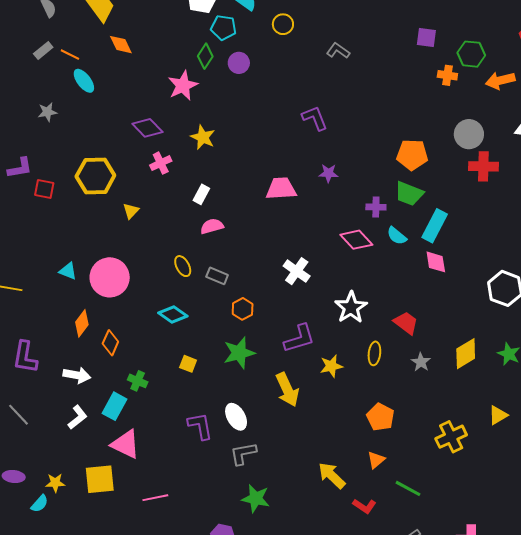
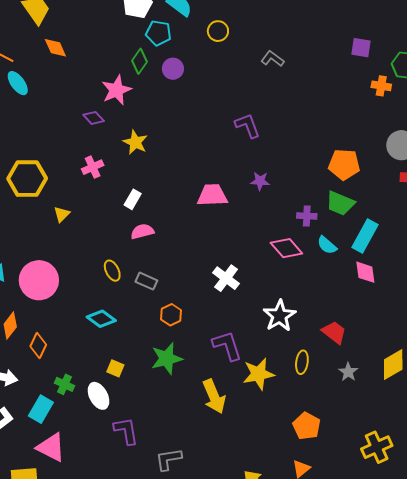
purple diamond: (147, 128) -> (94, 118), moved, size x0.7
purple L-shape: (299, 338) -> (227, 346), turned -92
yellow star: (331, 366) -> (259, 374), size x1.4
white ellipse: (236, 417) -> (99, 396), moved

